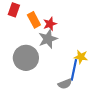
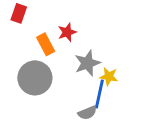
orange rectangle: (34, 20) -> (46, 44), moved
gray star: (48, 39) -> (87, 63), moved

